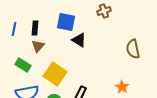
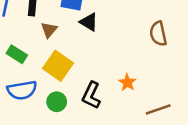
brown triangle: (38, 46) -> (49, 30), moved
orange star: (122, 87) -> (127, 82), moved

